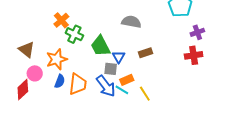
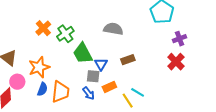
green cross: (74, 34) -> (65, 34), moved, turned 30
red cross: (194, 55) -> (176, 62), turned -36
blue arrow: (106, 86) -> (89, 93), size x0.6
cyan line: (122, 90) -> (138, 92), moved

